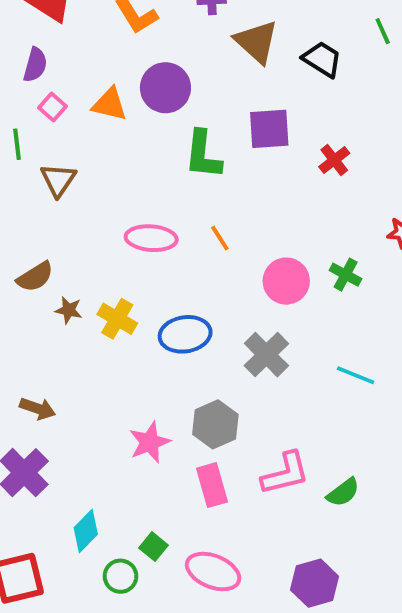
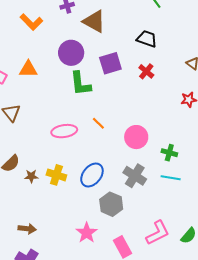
black trapezoid: (322, 59) -> (147, 39), moved
purple circle: (165, 88) -> (71, 53), moved
green cross: (346, 275) -> (169, 153), moved
blue ellipse: (185, 334) -> (92, 175), turned -30
cyan line: (356, 375) -> (171, 178), moved
gray hexagon: (215, 424) -> (111, 204), moved

